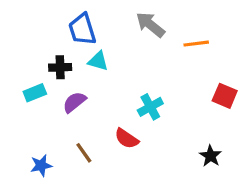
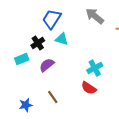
blue trapezoid: (82, 29) -> (52, 19), turned 50
black cross: (60, 67) -> (38, 43), turned -32
red semicircle: (127, 139) -> (89, 88), moved

